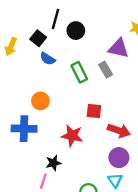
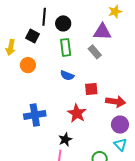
blue semicircle: (48, 59) -> (67, 75), moved
green rectangle: (79, 72) -> (66, 47), moved, turned 30
orange circle: (40, 101) -> (28, 65), moved
red star: (72, 136) -> (77, 113), turned 30

